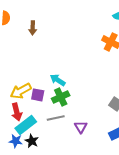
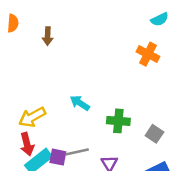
purple square: (38, 95) -> (58, 157), moved
green cross: (61, 97) -> (118, 121), moved, turned 30

